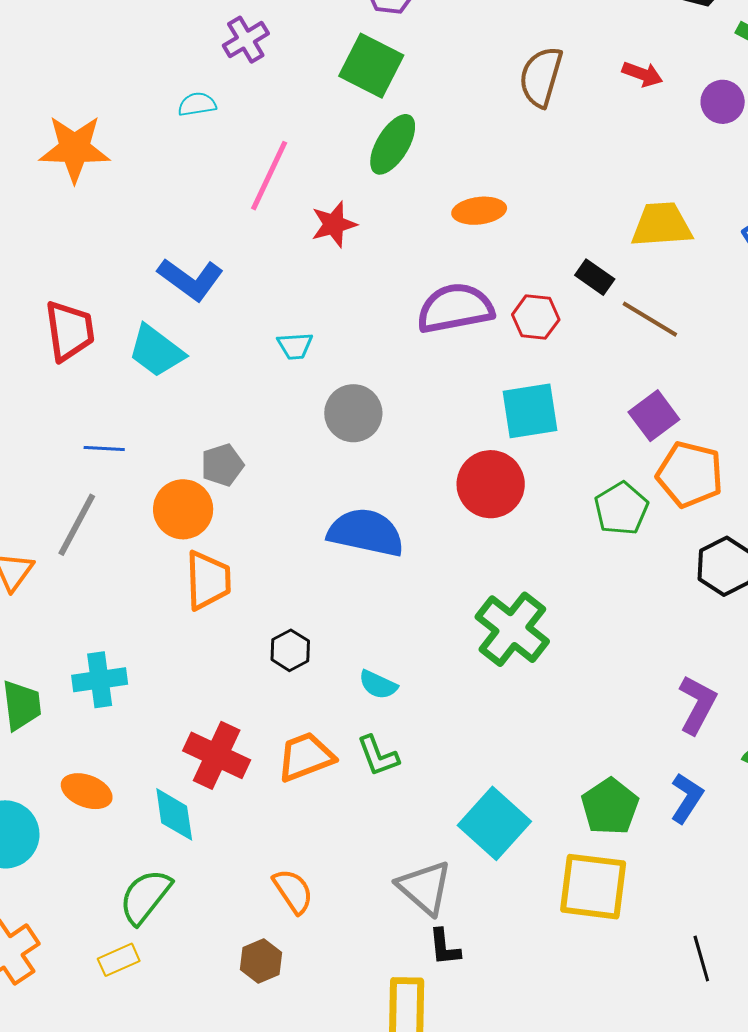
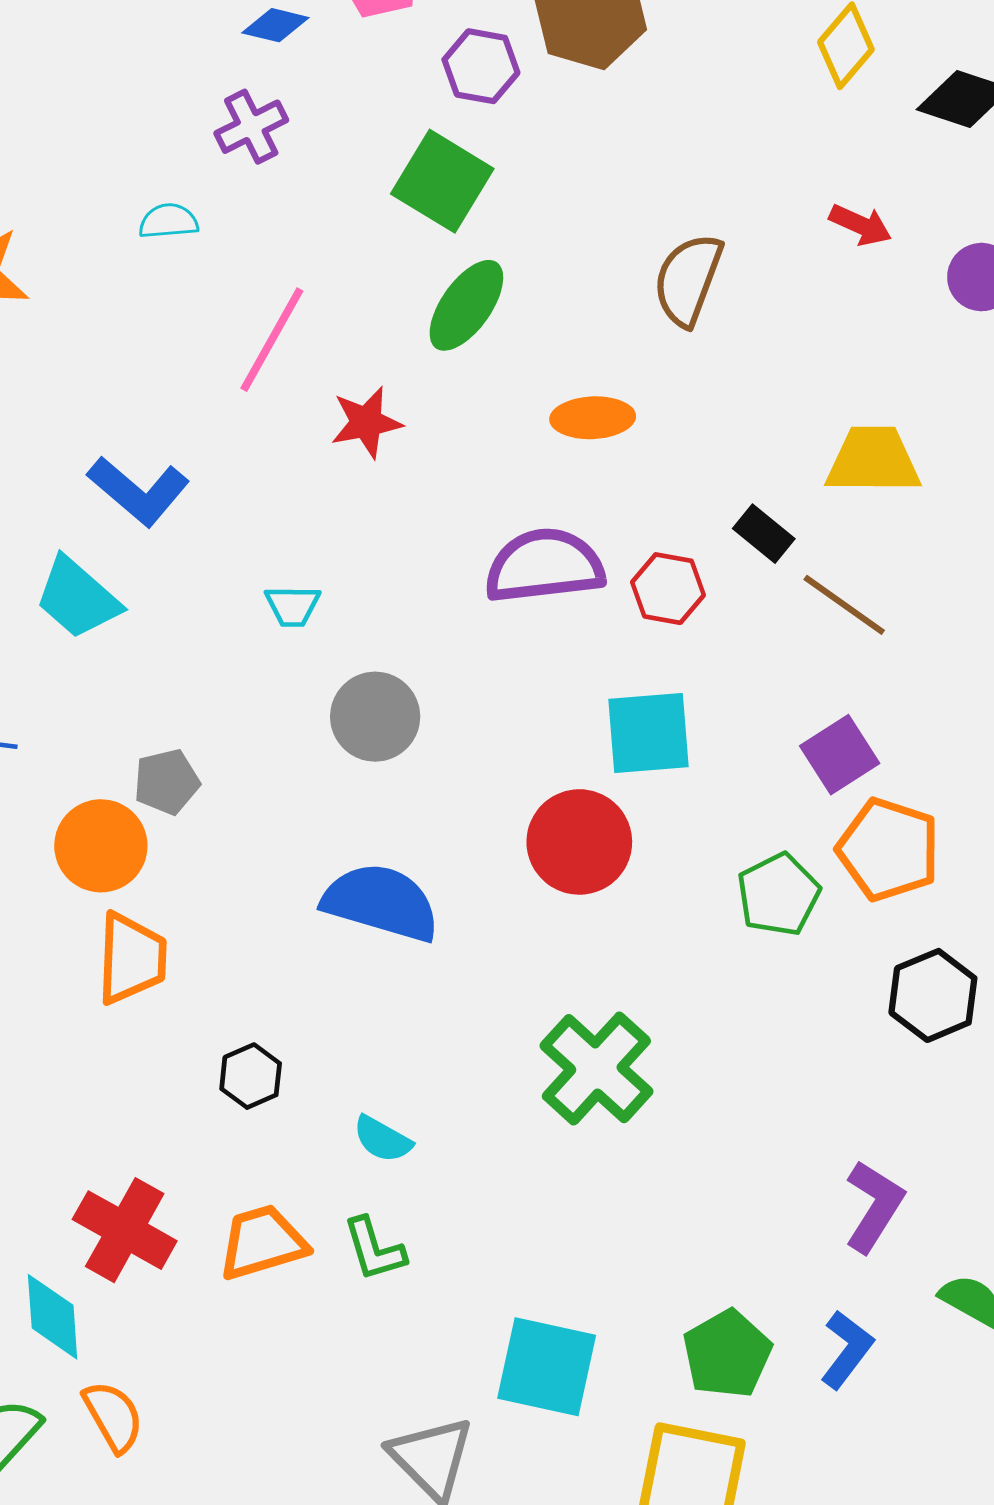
brown semicircle: (541, 77) -> (688, 280), moved
cyan square: (494, 823) -> (547, 1367), turned -34
orange semicircle: (293, 891) -> (113, 1416), moved

